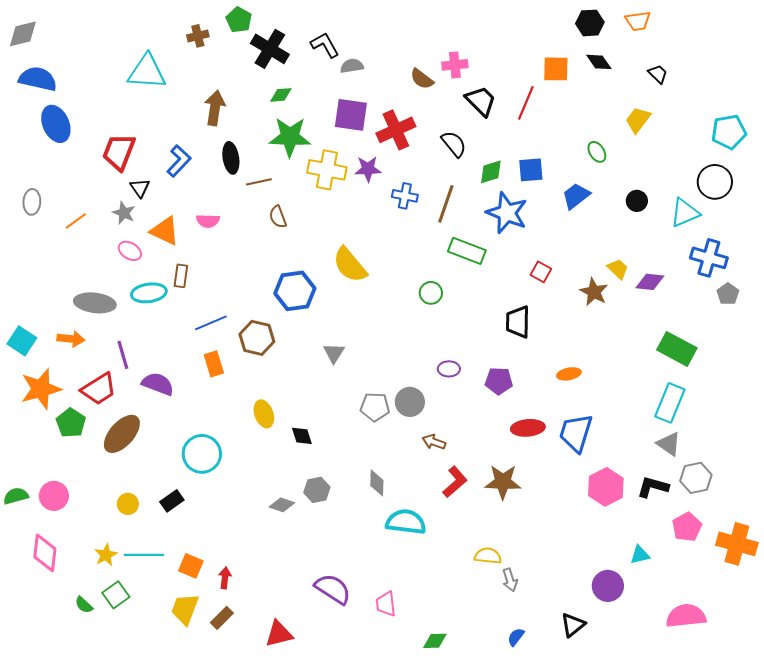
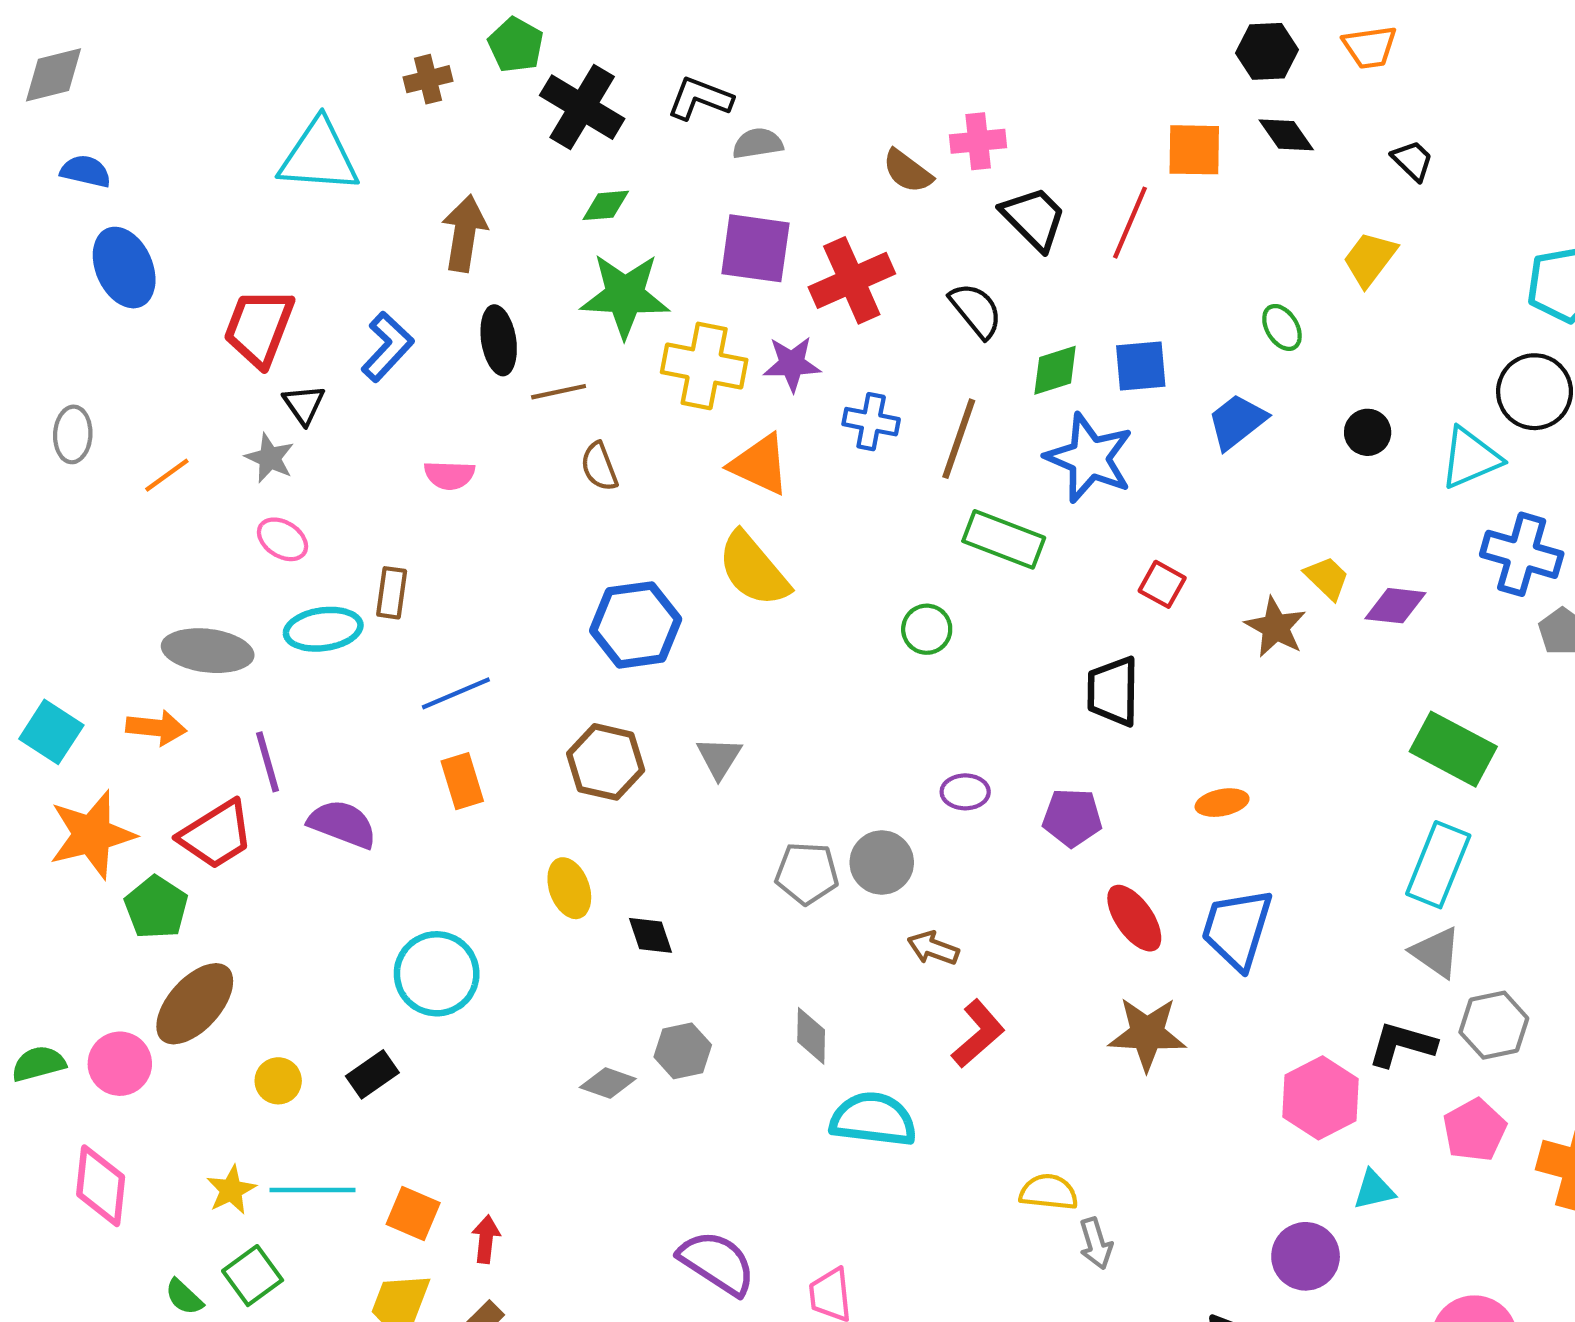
black L-shape: (325, 45) -> (700, 98), turned -40
blue semicircle: (38, 79) -> (86, 171), size x0.6
orange triangle: (165, 231) -> (760, 464), moved
brown hexagon: (257, 338) -> (606, 762), moved
red ellipse: (528, 428) -> (1134, 918), turned 60
brown ellipse: (122, 434) -> (195, 1004), moved
brown star: (503, 482) -> (1147, 1034), moved
pink hexagon: (606, 487) -> (1320, 1098), moved

